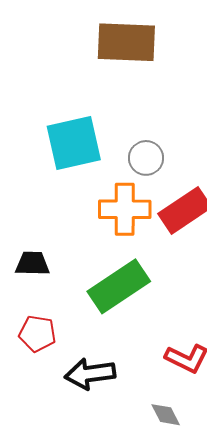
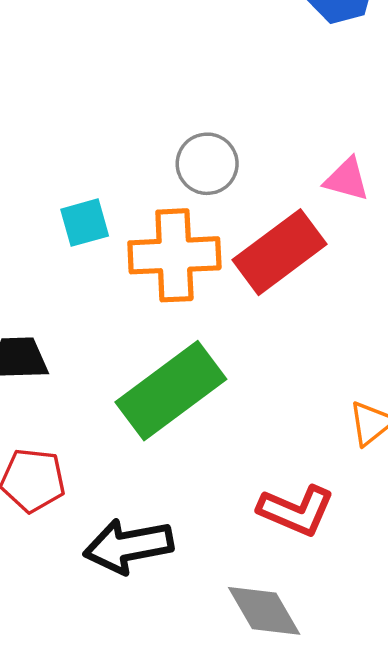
cyan square: (74, 143) -> (85, 223), moved, size x0.5
gray diamond: (166, 415) -> (264, 611), size x1.4

